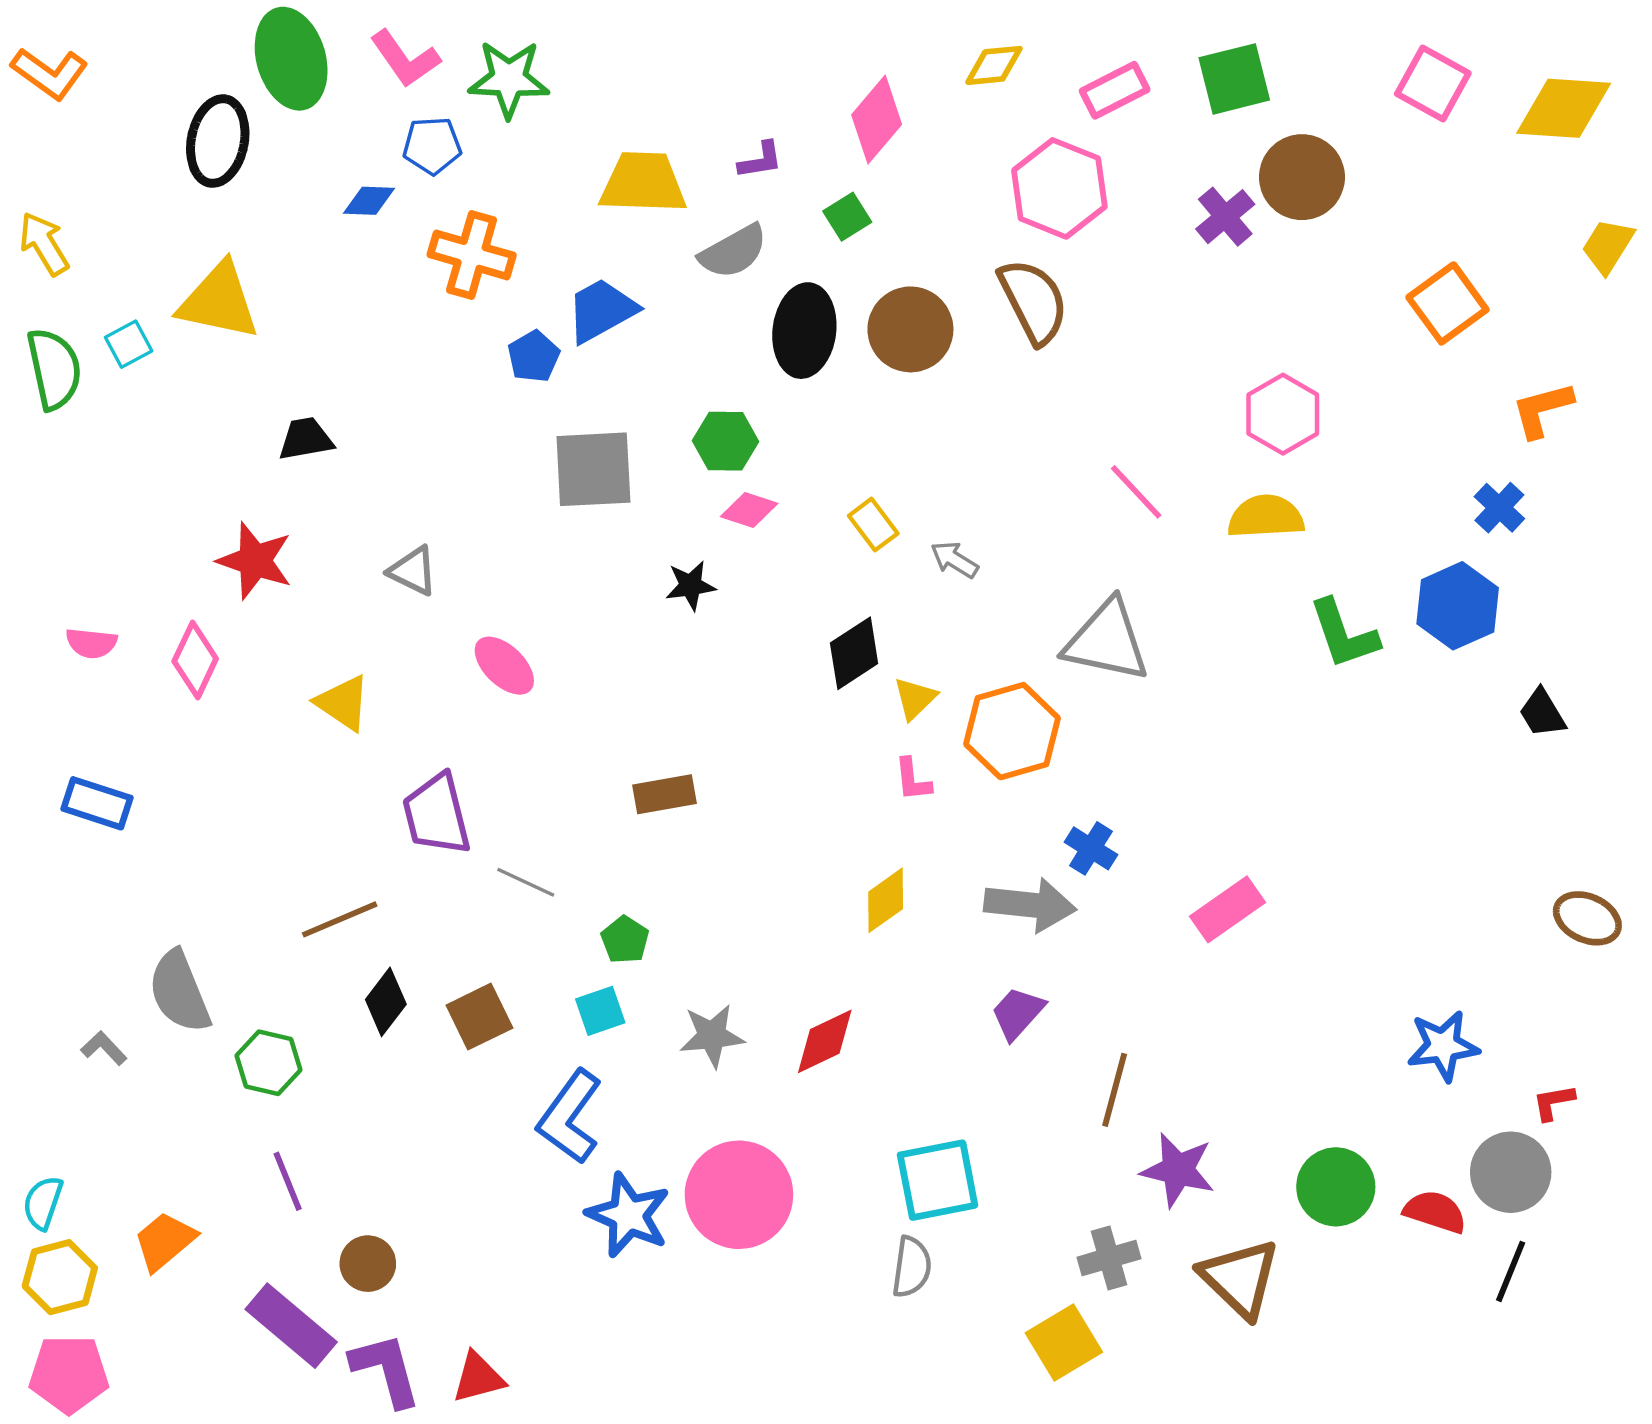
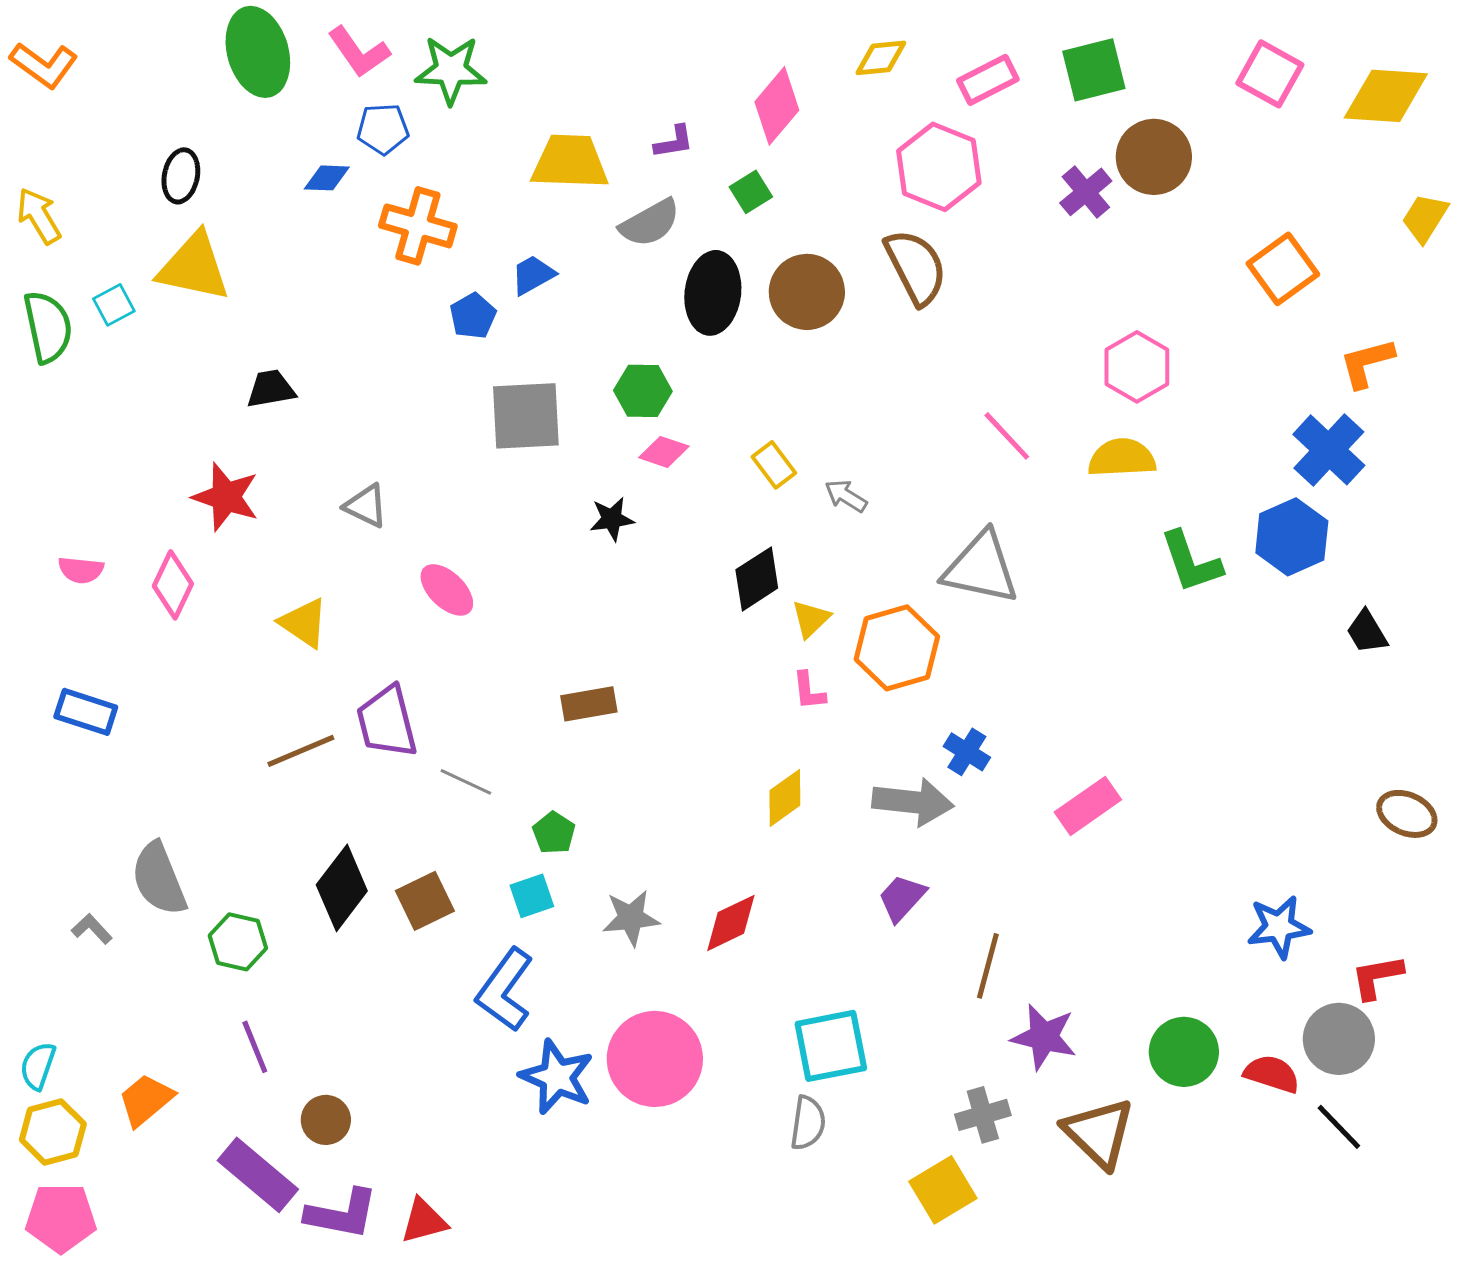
black ellipse: (218, 141) -> (181, 176), moved, size x0.7
blue trapezoid: (601, 310) -> (533, 275), size x0.7
blue cross: (1499, 508) -> (1329, 450), size x1.6
brown line: (340, 919) -> (301, 751), moved
black diamond: (386, 1002) -> (342, 888), size x1.4
red L-shape: (1554, 1102) -> (1377, 977), size x1.4
black line: (1511, 1271) -> (1339, 1127), turned -66
purple L-shape: (386, 1370) -> (342, 1214), turned 116

